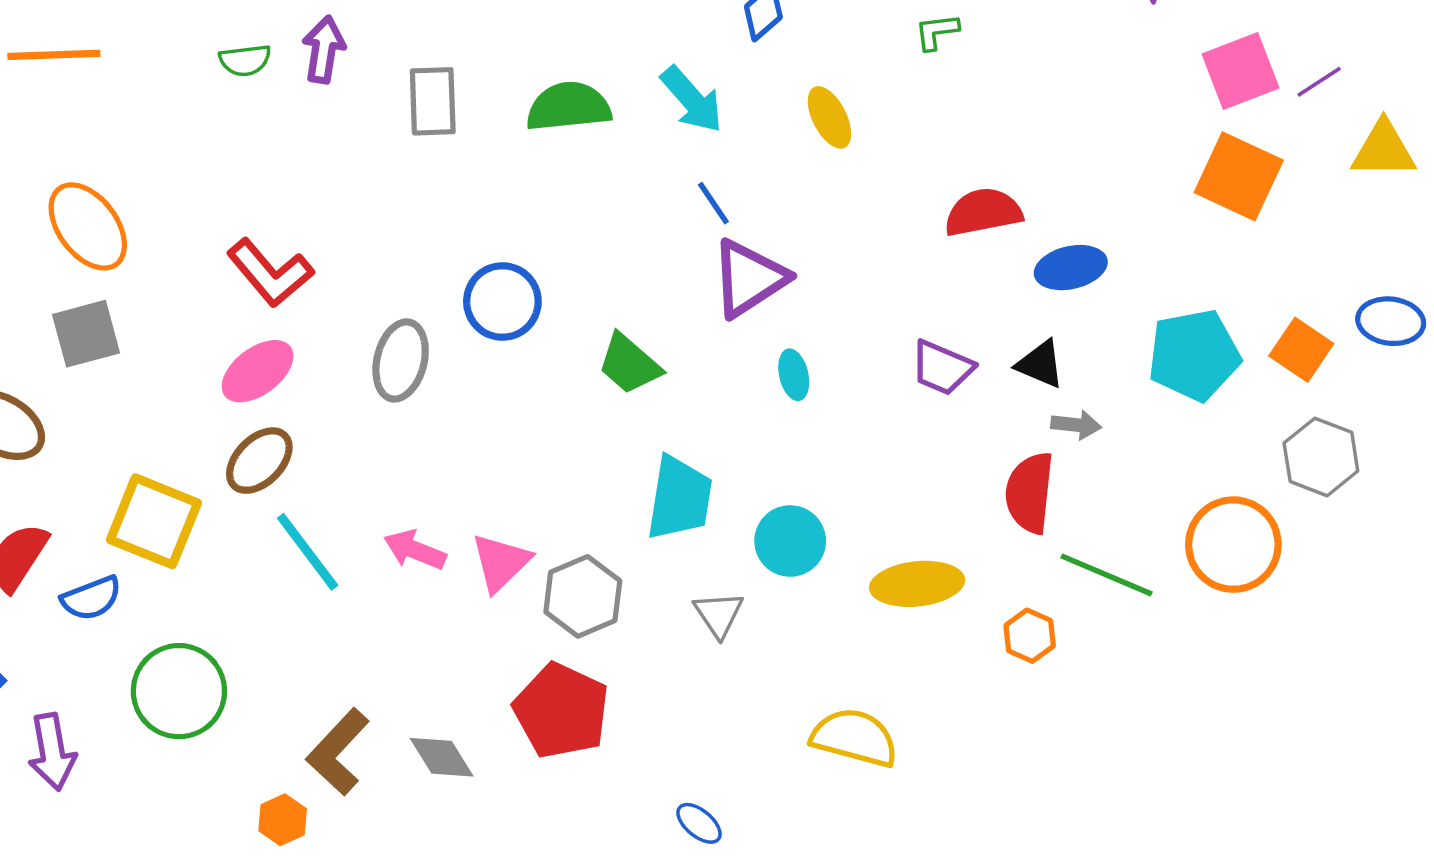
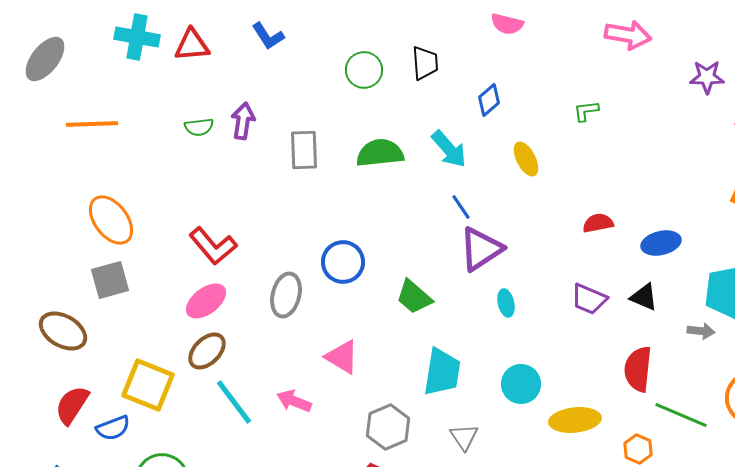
red semicircle: (983, 212) -> (598, 223), moved, size x0.7
gray arrow: (1076, 425) -> (701, 331), moved
cyan circle: (790, 541) -> (521, 384), moved
pink triangle: (501, 562) -> (342, 357), moved, turned -45

